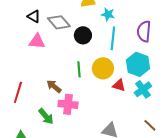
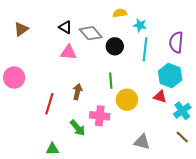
yellow circle: (103, 68) -> (127, 100), moved
red triangle: (119, 85) -> (160, 97), moved
brown arrow: (54, 86) -> (78, 92), moved, turned 63
cyan cross: (143, 89) -> (182, 111), moved

